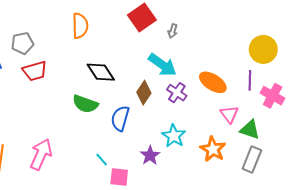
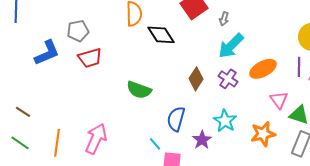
cyan arrow: (162, 65) -> (231, 46), moved, turned 100
black diamond: (101, 72) -> (161, 35), moved
orange ellipse: (213, 82) -> (263, 69), turned -60
blue semicircle: (120, 118) -> (176, 119), moved
orange star: (213, 149) -> (263, 134), turned 30

